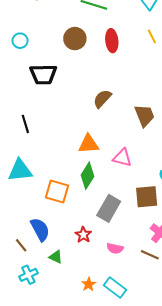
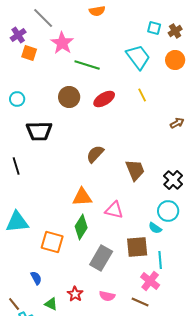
red ellipse: (112, 41) -> (104, 99), turned 65
black line: (25, 124) -> (16, 166), moved
blue semicircle: (40, 229) -> (36, 278), size x0.6
red star: (83, 235) -> (75, 294), moved
brown line: (21, 245) -> (14, 304), moved

